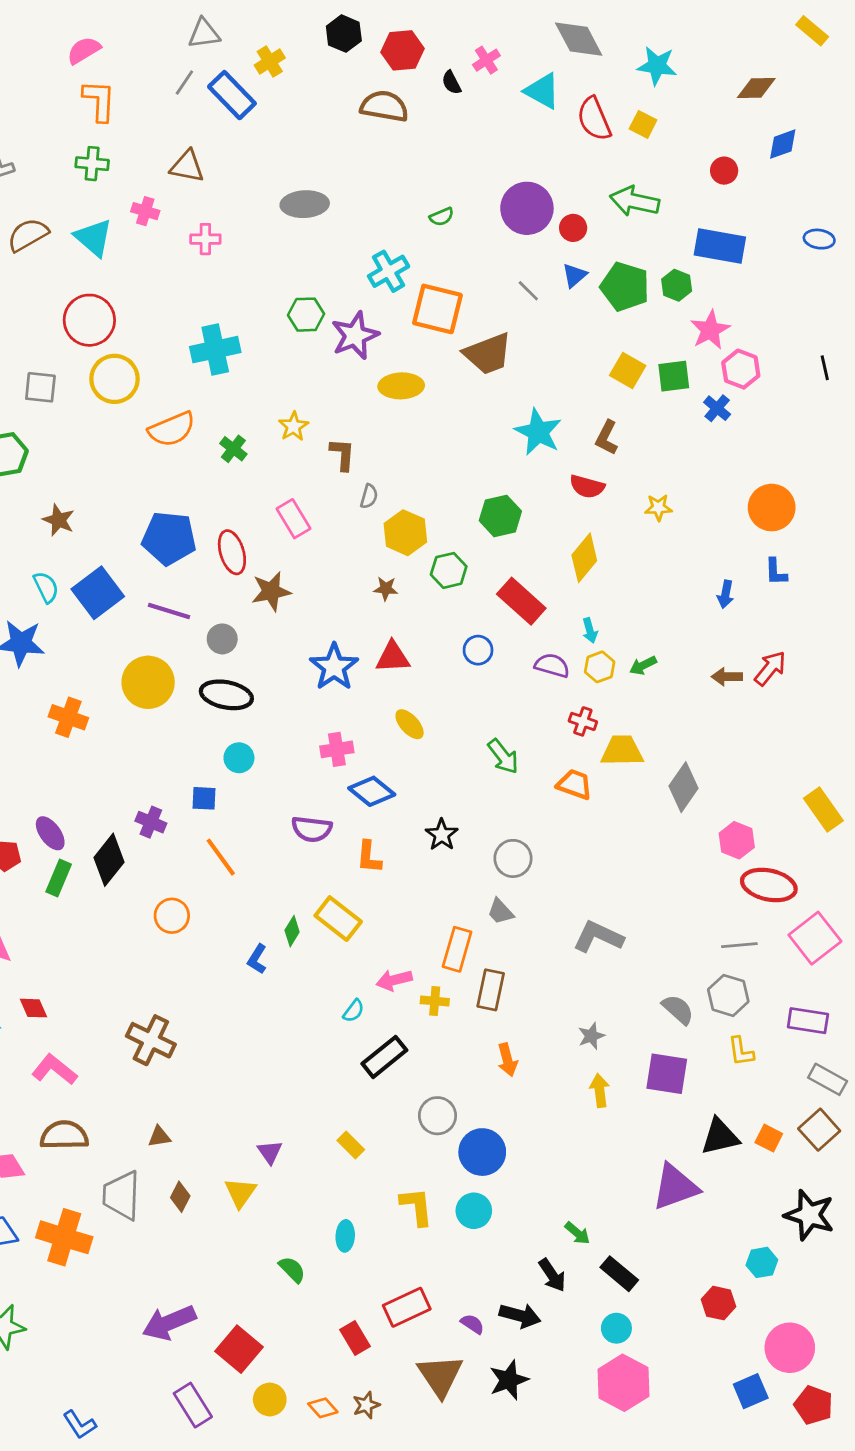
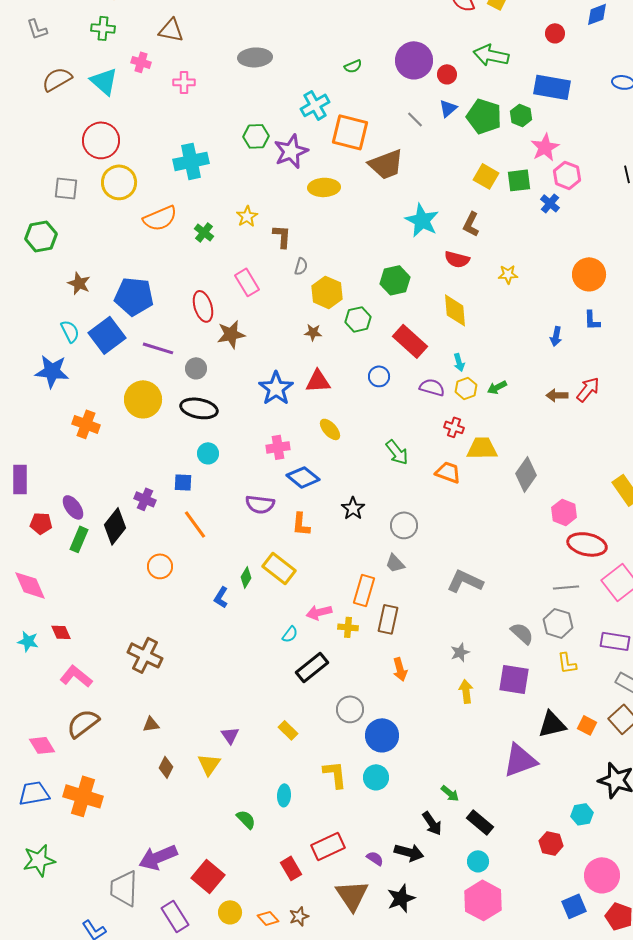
blue pentagon: (169, 538) -> (134, 296), moved
yellow diamond: (584, 558) -> (455, 310), turned -44
brown semicircle: (64, 1135) -> (83, 723), turned -36
gray trapezoid: (122, 1195) -> (124, 888), moved

